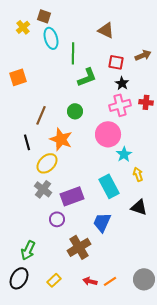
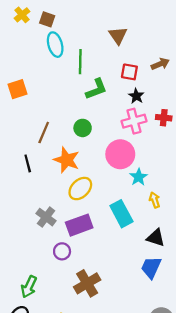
yellow cross: (23, 27) -> (22, 15), moved
brown triangle: (106, 30) -> (118, 35), turned 30
yellow ellipse: (47, 163) -> (80, 189), moved
blue trapezoid: (102, 222) -> (151, 267), moved

